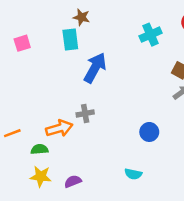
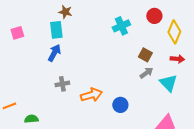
blue arrow: (95, 68) -> (54, 53), moved, size x0.7
gray cross: (85, 113) -> (62, 84), moved
orange arrow: (59, 128) -> (91, 95), moved

